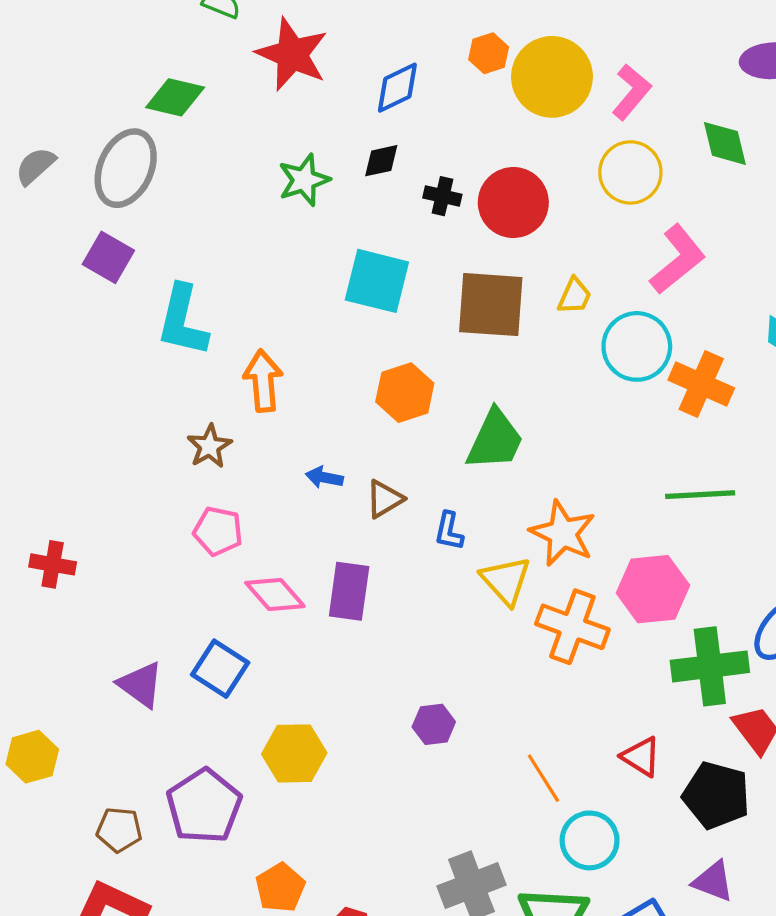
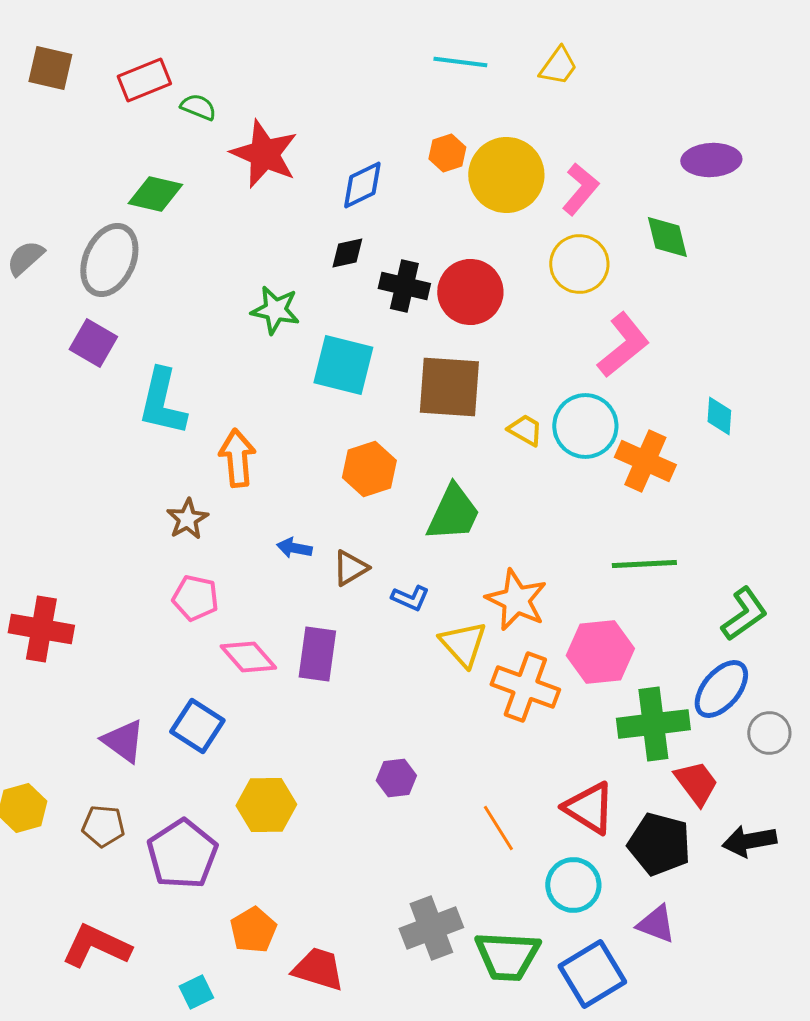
green star: (304, 180) -> (275, 310), moved, turned 30
black cross: (442, 196) -> (404, 286), size x1.4
yellow trapezoid: (575, 296) -> (525, 430), moved, turned -84
blue L-shape: (449, 531) -> (410, 598), turned -78
red cross: (53, 564) -> (41, 629), size x1.5
red triangle: (641, 757) -> (589, 808), size x1.4
brown pentagon: (119, 830) -> (103, 826), moved
cyan circle: (590, 840) -> (573, 885), moved

